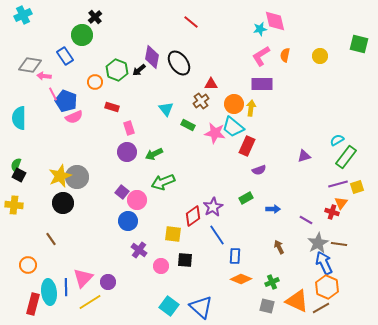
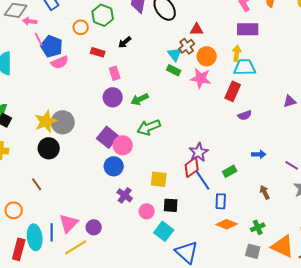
black arrow: (139, 70) -> (125, 42), moved
orange circle: (234, 104) -> (207, 56), moved
cyan triangle: (166, 109) -> (175, 54), moved
cyan trapezoid: (233, 127) -> (245, 67), moved, turned 140
purple square: (122, 192) -> (108, 137), size x1.5
green rectangle: (246, 198) -> (230, 171), moved
red diamond: (193, 216) -> (192, 167), moved
cyan square: (169, 306) -> (164, 231), moved

